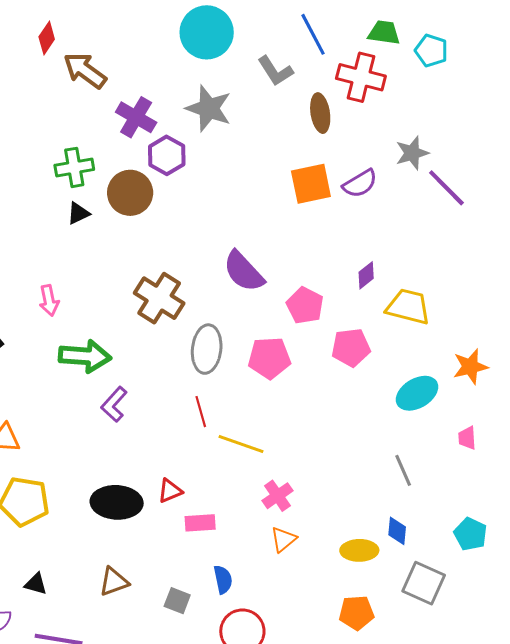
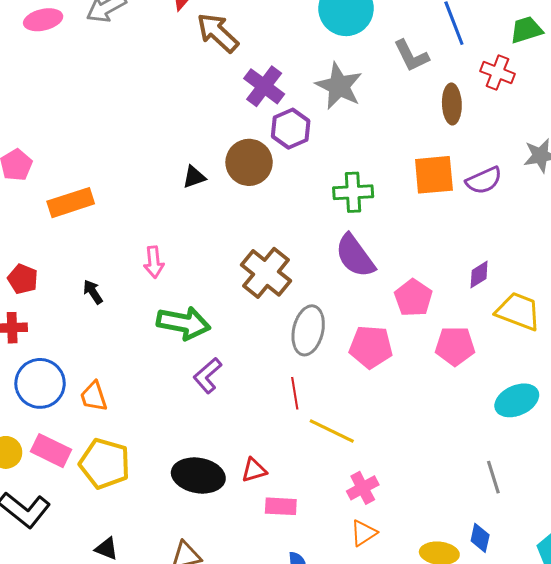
green trapezoid: (384, 33) -> (526, 30), turned -32
red cross: (361, 77) -> (498, 72), size x0.7
green cross: (74, 167) -> (353, 192), moved

